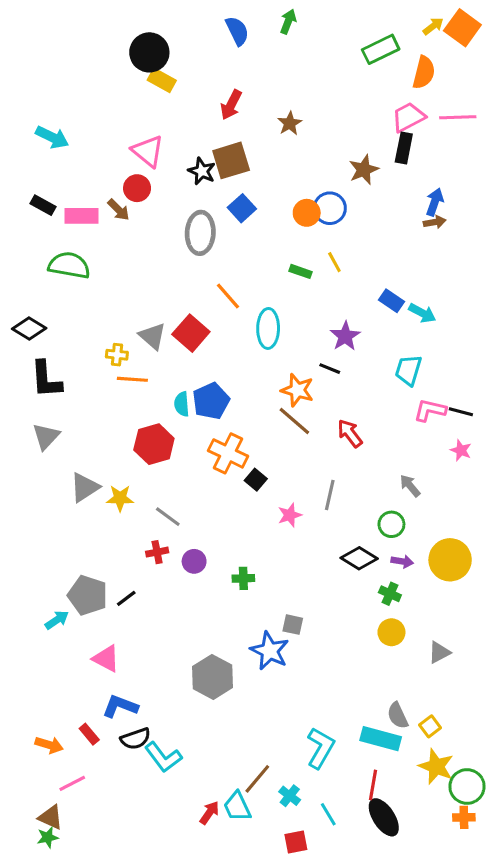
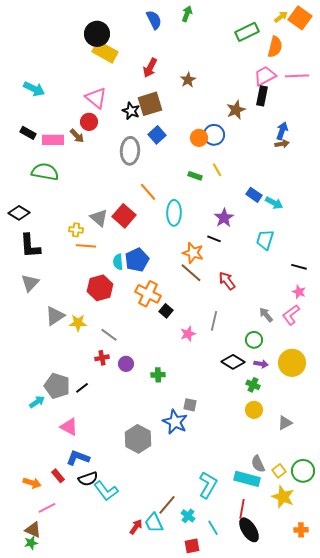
yellow rectangle: (162, 80) -> (105, 52), size x1.4
pink L-shape: (430, 410) -> (291, 315), moved, turned -50
green circle: (467, 786) -> (303, 471), moved

